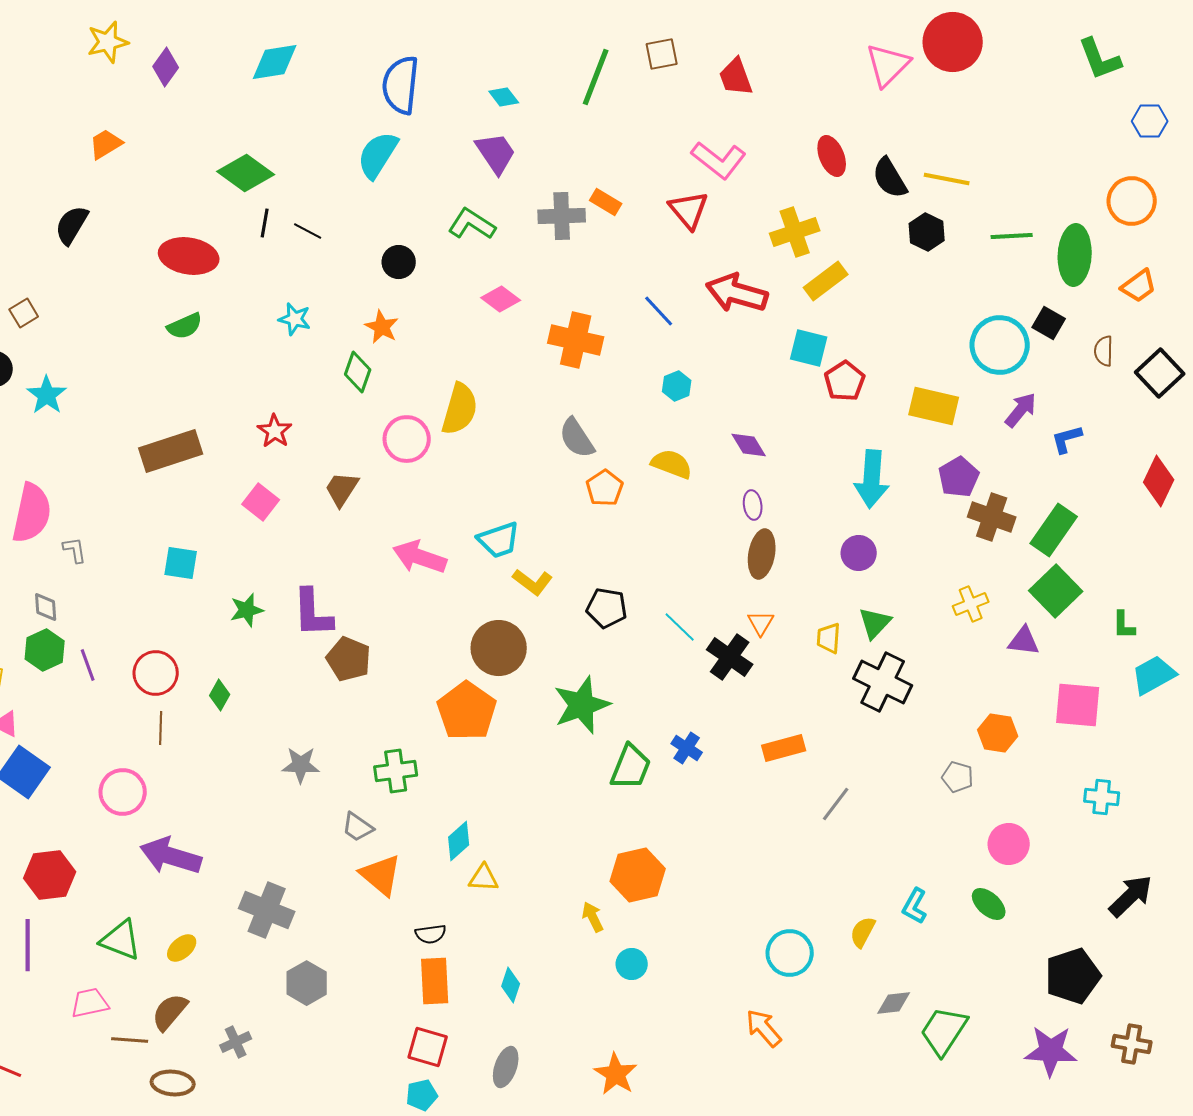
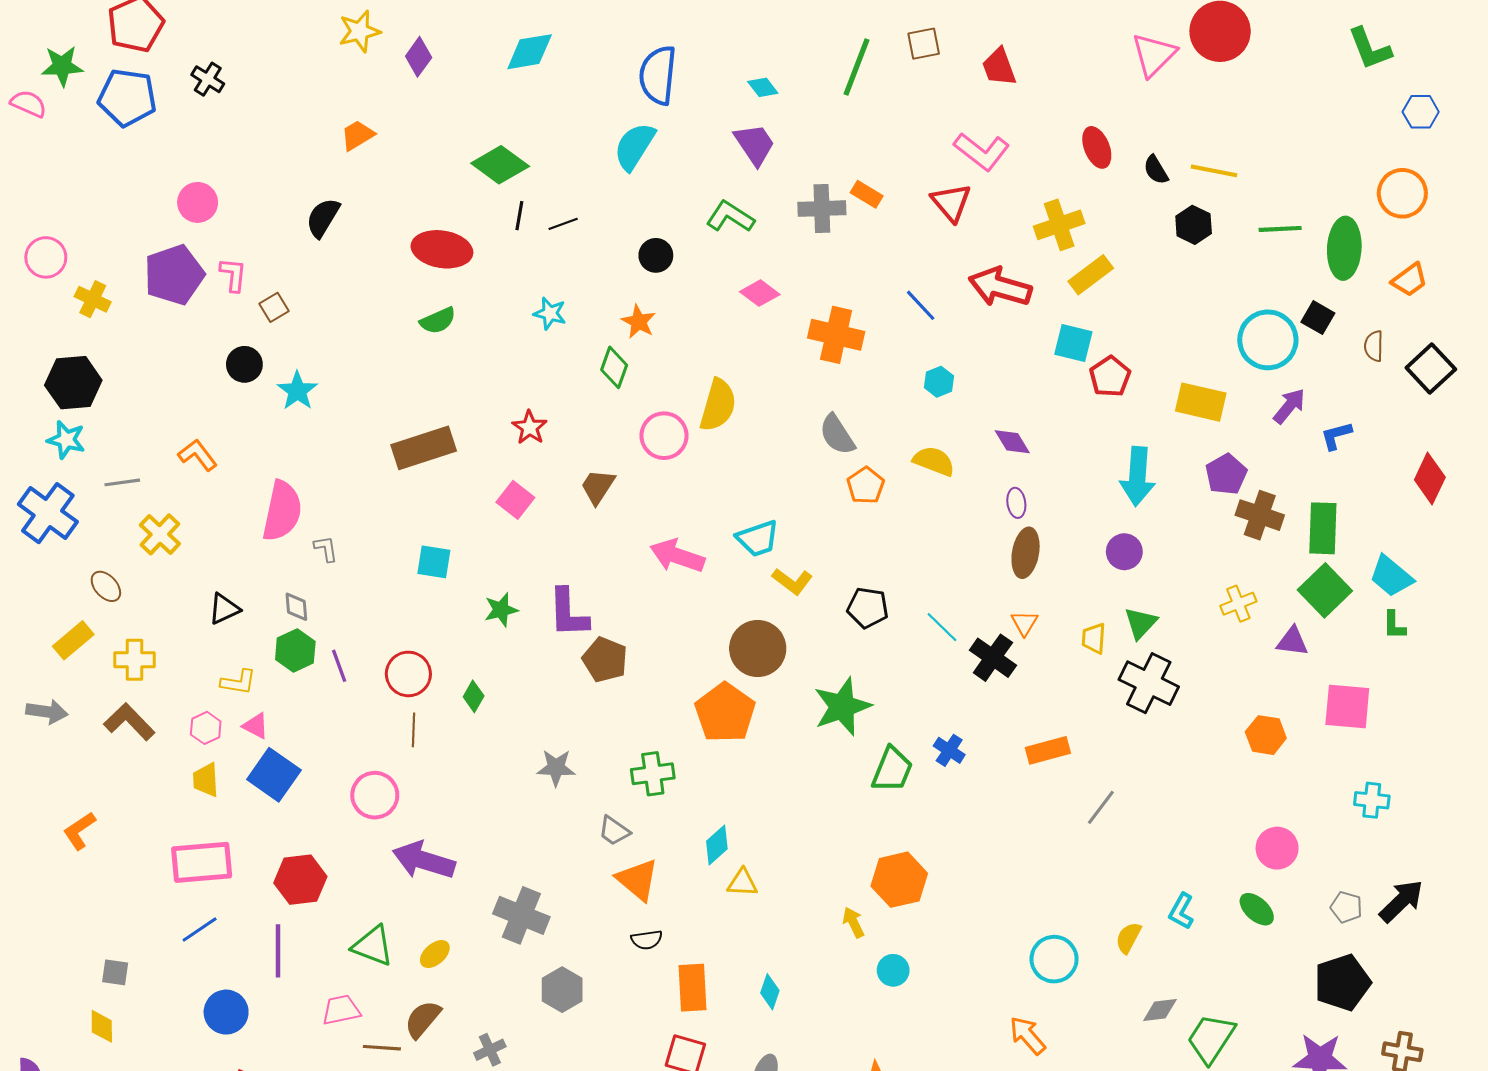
black semicircle: (890, 178) -> (1156, 170), size x0.7
black line: (308, 231) -> (563, 224), turned -48
green rectangle: (1054, 530) -> (1323, 528), turned -33
cyan trapezoid: (1154, 675) -> (1391, 576), moved, turned -111
gray pentagon: (958, 777) -> (1346, 907), moved
black semicircle: (431, 934) -> (647, 940), moved

